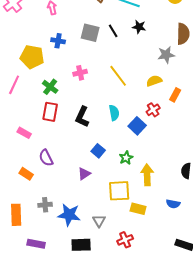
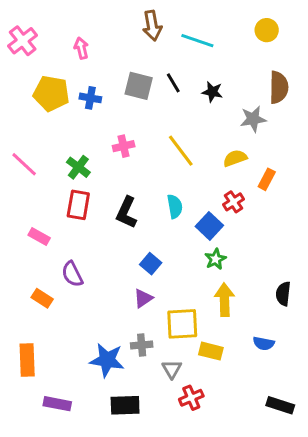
black star: (139, 27) -> (212, 92), moved
yellow pentagon: (32, 57) -> (51, 93), moved
pink line: (14, 85) -> (24, 164), turned -72
green star: (126, 158) -> (215, 259), moved
purple triangle: (84, 174) -> (143, 298), moved
gray cross: (45, 205) -> (142, 345), moved
gray triangle: (99, 221) -> (172, 369), moved

